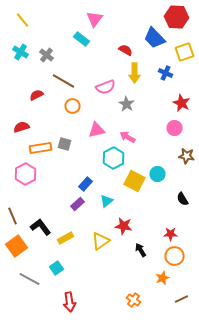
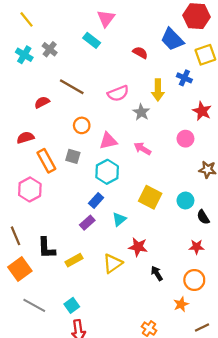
gray cross: (46, 55) -> (50, 49), moved
yellow arrow: (134, 73) -> (158, 90), moved
orange circle: (72, 106) -> (82, 125), moved
pink circle: (174, 128) -> (185, 139), moved
orange rectangle: (40, 148) -> (46, 161), turned 70
cyan hexagon: (114, 158) -> (107, 172), moved
cyan circle: (158, 174) -> (185, 200), moved
black L-shape: (40, 227) -> (46, 248), turned -145
red star: (170, 234) -> (197, 247), moved
cyan square: (56, 268) -> (72, 305), moved

